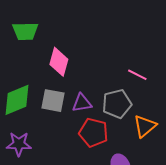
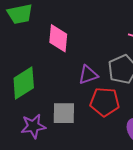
gray square: (53, 101) -> (64, 113), moved

